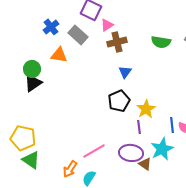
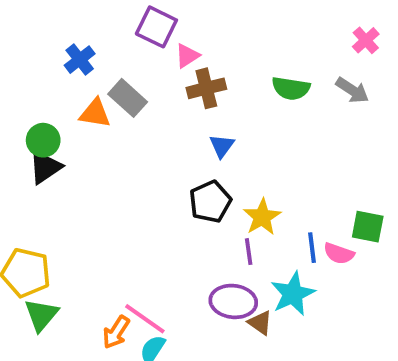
gray rectangle: (78, 35) -> (128, 98), moved
pink line: (94, 151) -> (145, 319), moved, turned 65
green triangle: (31, 160) -> (41, 315), turned 36

